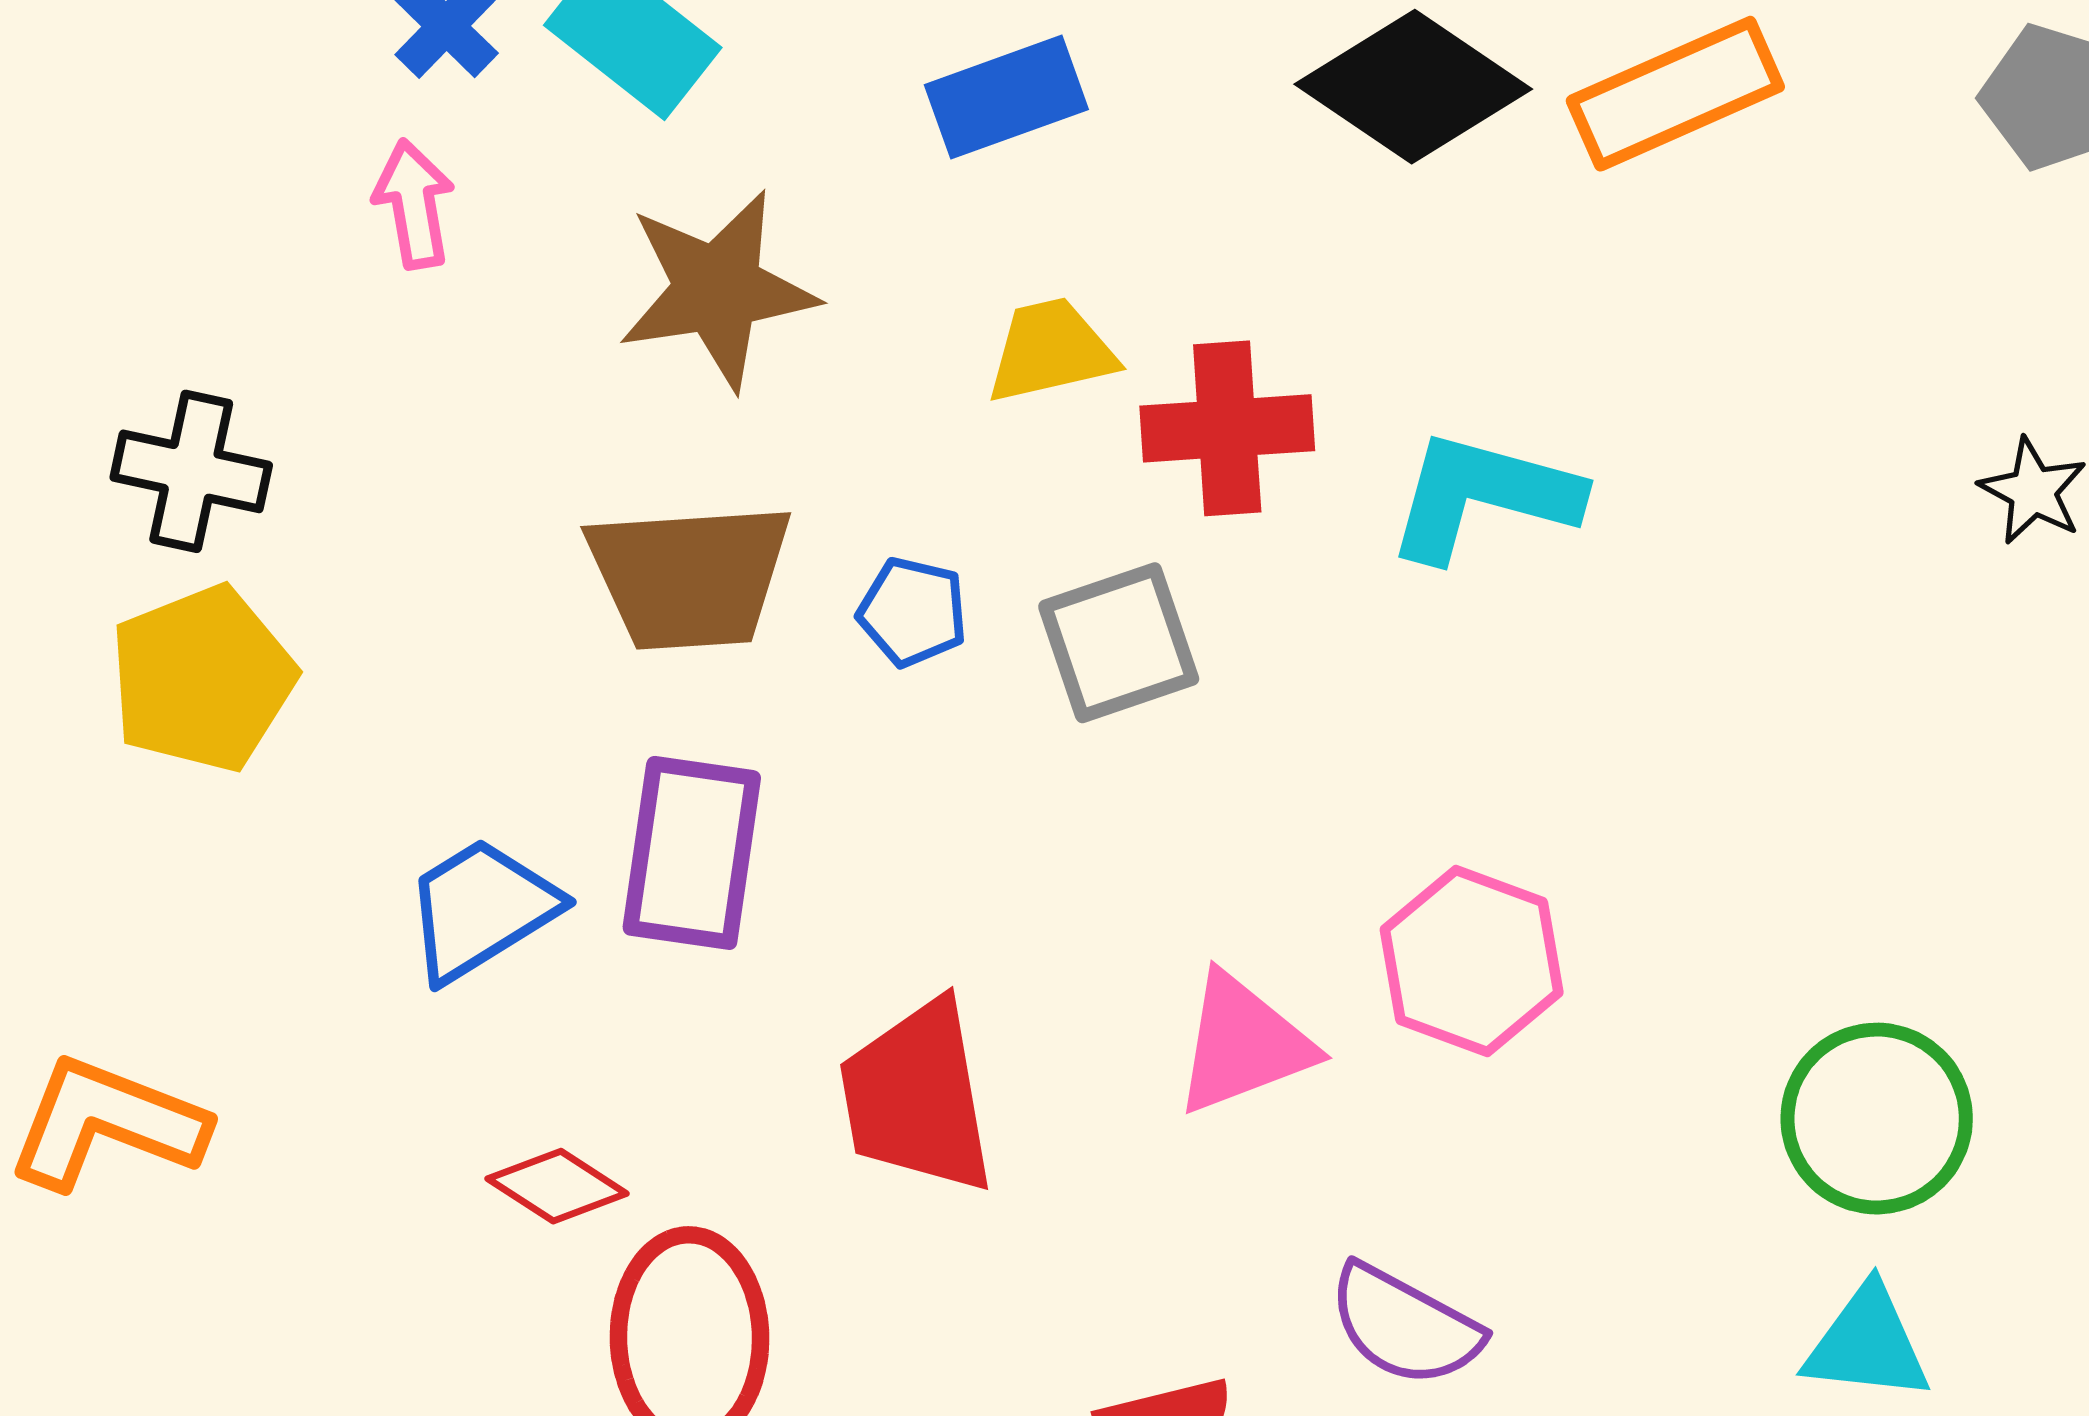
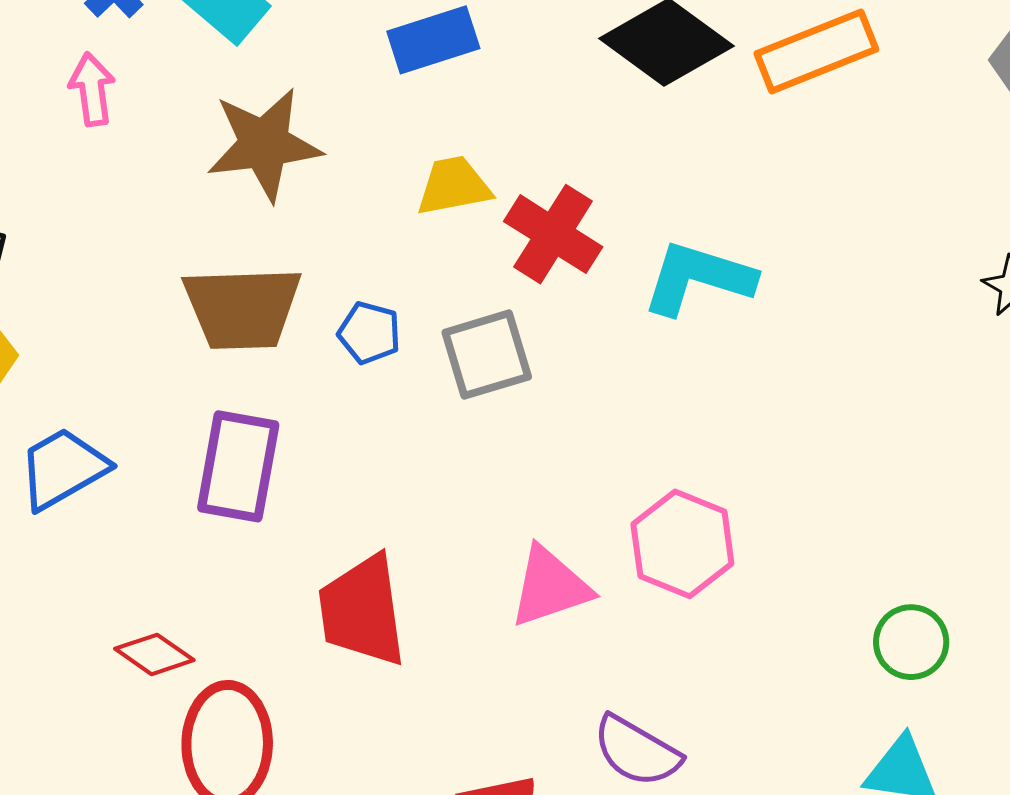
red cross: (1227, 428) -> (553, 234), turned 34
blue trapezoid: (481, 909) -> (63, 468), moved
green circle: (1877, 1119) -> (911, 642), size x0.7

